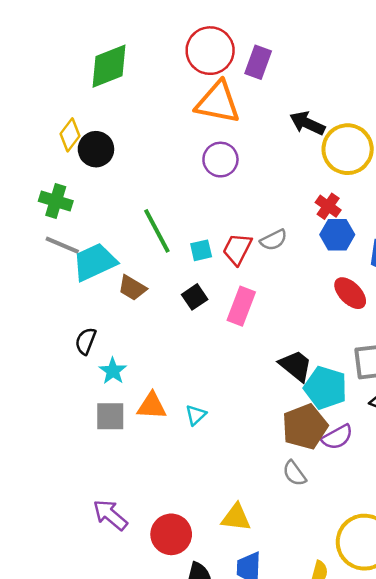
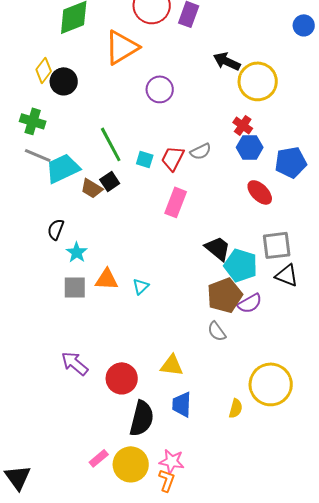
orange triangle: (218, 102) -> (122, 47), moved, turned -42
cyan square: (201, 250) -> (145, 159), turned 30
black square: (195, 297) -> (110, 181), moved

